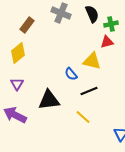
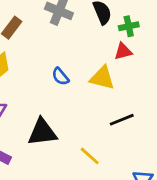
blue semicircle: (71, 74) -> (60, 76), moved
black line: (89, 91) -> (122, 120), moved

